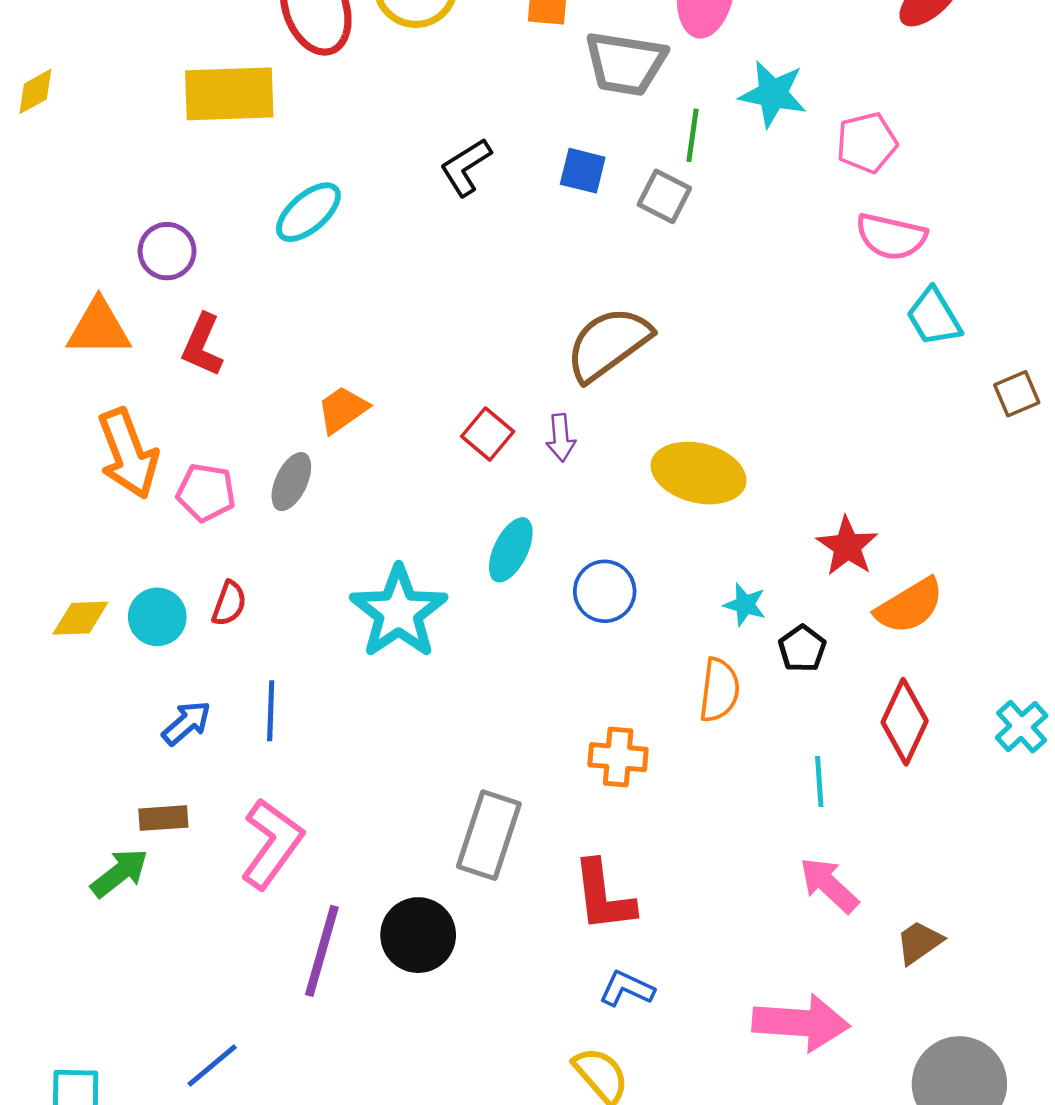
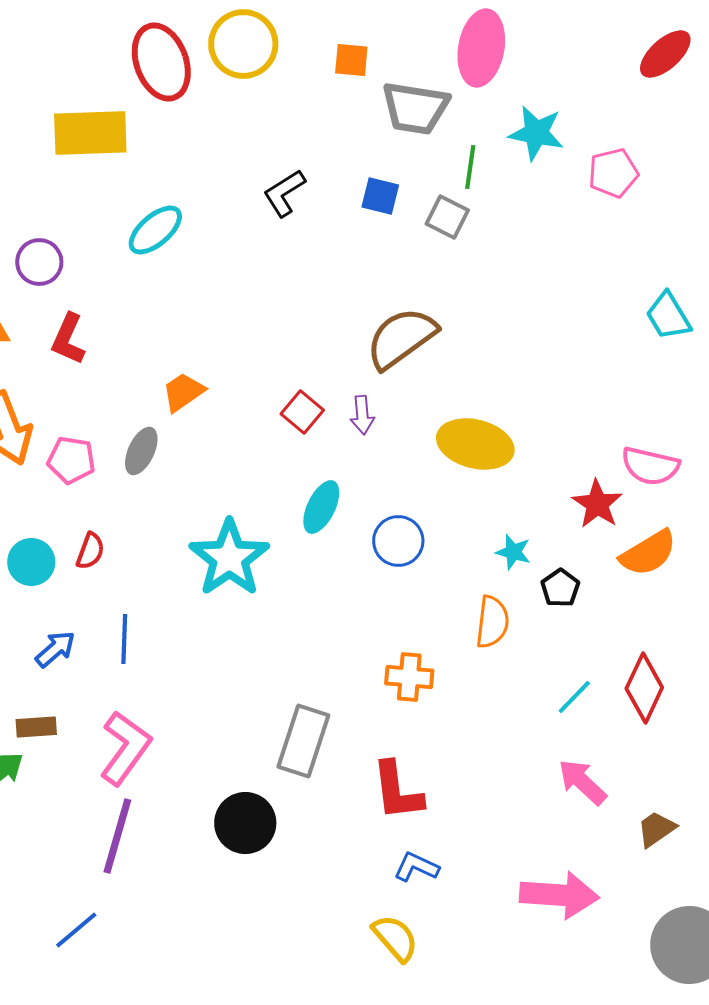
pink semicircle: (891, 237) -> (650, 466), moved
red diamond: (905, 722) -> (644, 688), moved
cyan line: (819, 781) -> (574, 697), turned 48
purple line: (322, 951) -> (117, 836), moved

